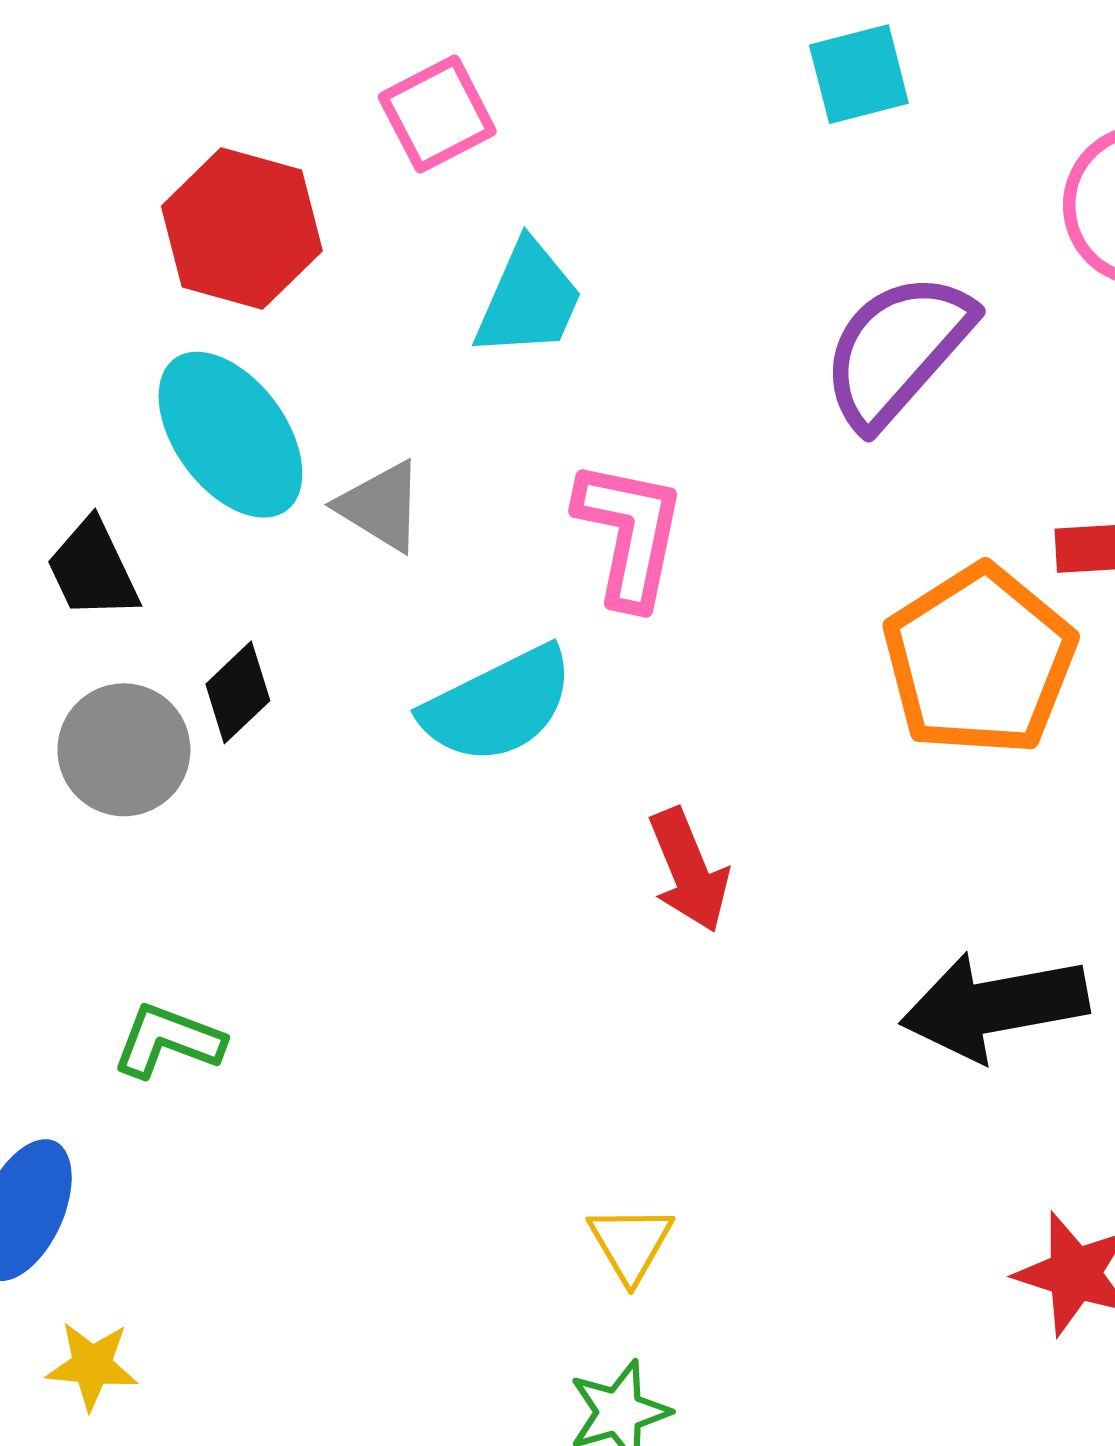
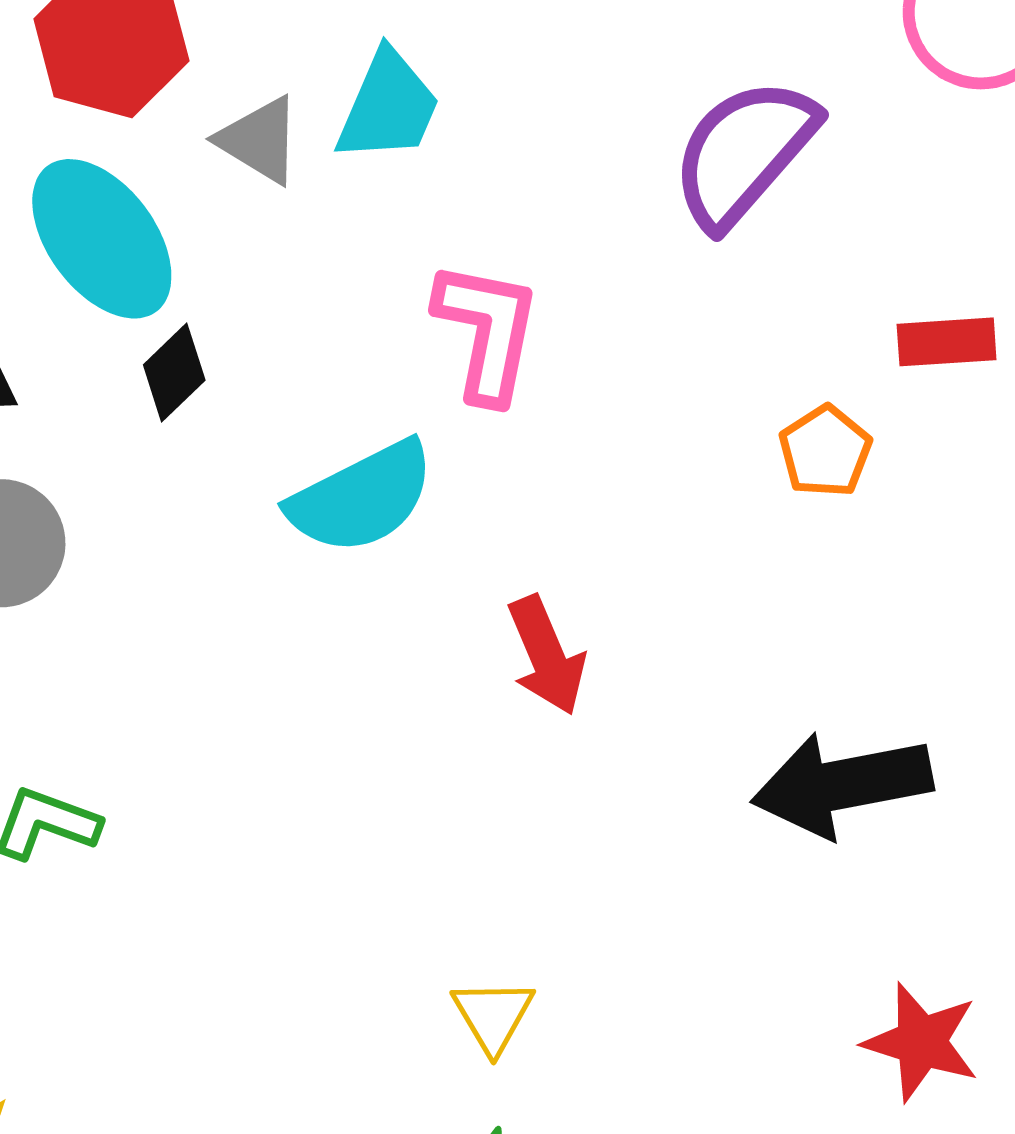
gray triangle: (381, 506) -> (259, 140), moved
orange pentagon: (979, 660) -> (825, 451), size x0.5
black diamond: (238, 692) -> (174, 372), moved

